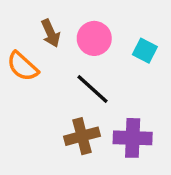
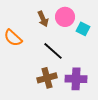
brown arrow: (51, 33) -> (43, 19), moved
pink circle: (94, 38) -> (65, 17), moved

